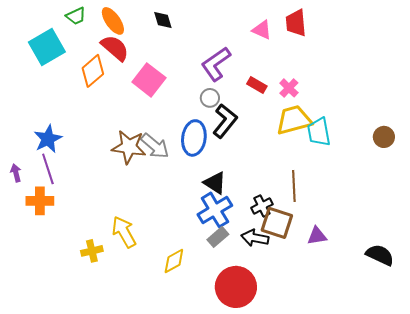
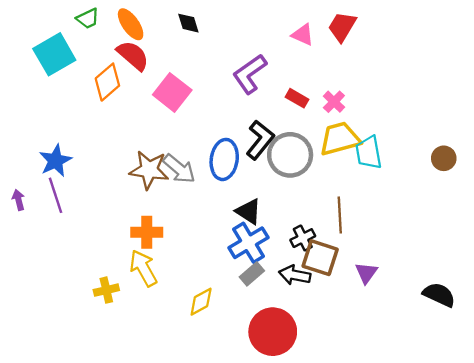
red trapezoid: (296, 23) -> (342, 27), turned 36
gray circle: (210, 98) -> (290, 155), moved, size x2.0
orange cross: (40, 201) -> (147, 232), moved
purple triangle: (317, 236) -> (366, 273), turned -45

